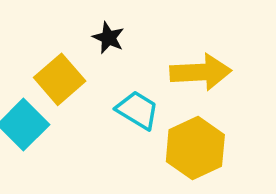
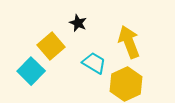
yellow arrow: (201, 72) -> (129, 42), turned -108

